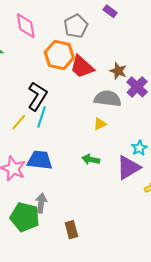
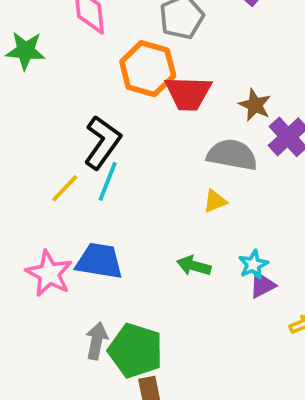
red trapezoid: (82, 67) -> (188, 93), turned -44
cyan star: (139, 148) -> (253, 265), moved
purple triangle: (128, 168) -> (262, 285), size x0.6
green pentagon: (25, 217) -> (135, 350), moved

